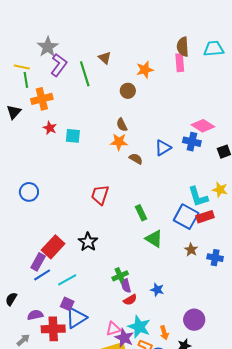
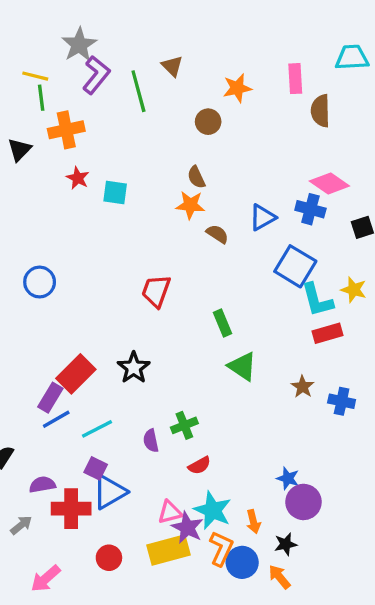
brown semicircle: (183, 47) -> (320, 111), moved
blue square: (186, 217) -> (295, 266), moved
purple semicircle: (126, 286) -> (151, 441), moved
blue star: (157, 290) -> (288, 478), moved

